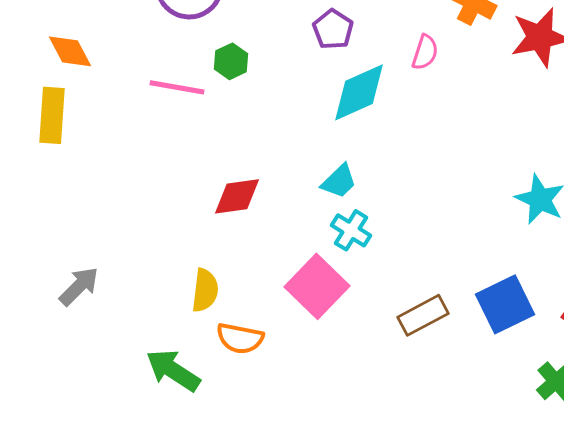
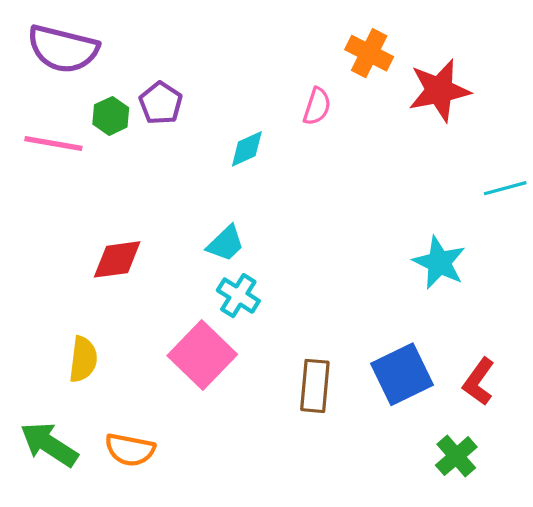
purple pentagon: (333, 29) -> (161, 103), moved
cyan diamond: (359, 92) -> (247, 149), size x0.6
brown rectangle: (423, 315) -> (315, 386), turned -57
orange semicircle: (240, 338) -> (130, 450), moved

